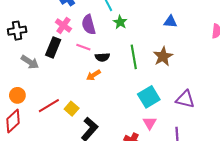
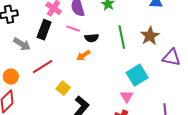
purple triangle: (185, 99) -> (171, 57), moved
red line: (49, 106) -> (43, 67), moved
pink triangle: (150, 123) -> (127, 96), moved

